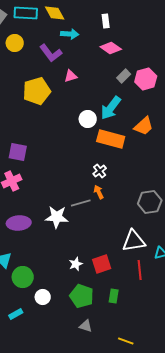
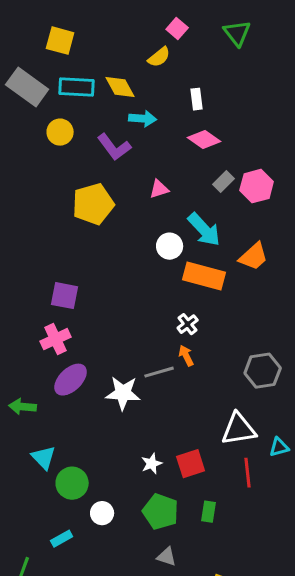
pink triangle: (71, 76) -> (159, 189), moved
cyan arrow: (111, 108) -> (204, 230), turned -80
purple ellipse: (19, 223) -> (71, 380), moved, turned -40

